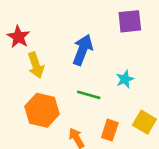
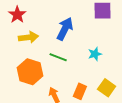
yellow arrow: (36, 65) -> (28, 37), turned -84
green line: (89, 95) -> (58, 57), moved

